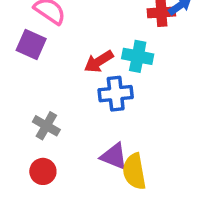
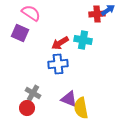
blue cross: (116, 94) -> (58, 64), moved
gray cross: (46, 126) -> (33, 93), moved

